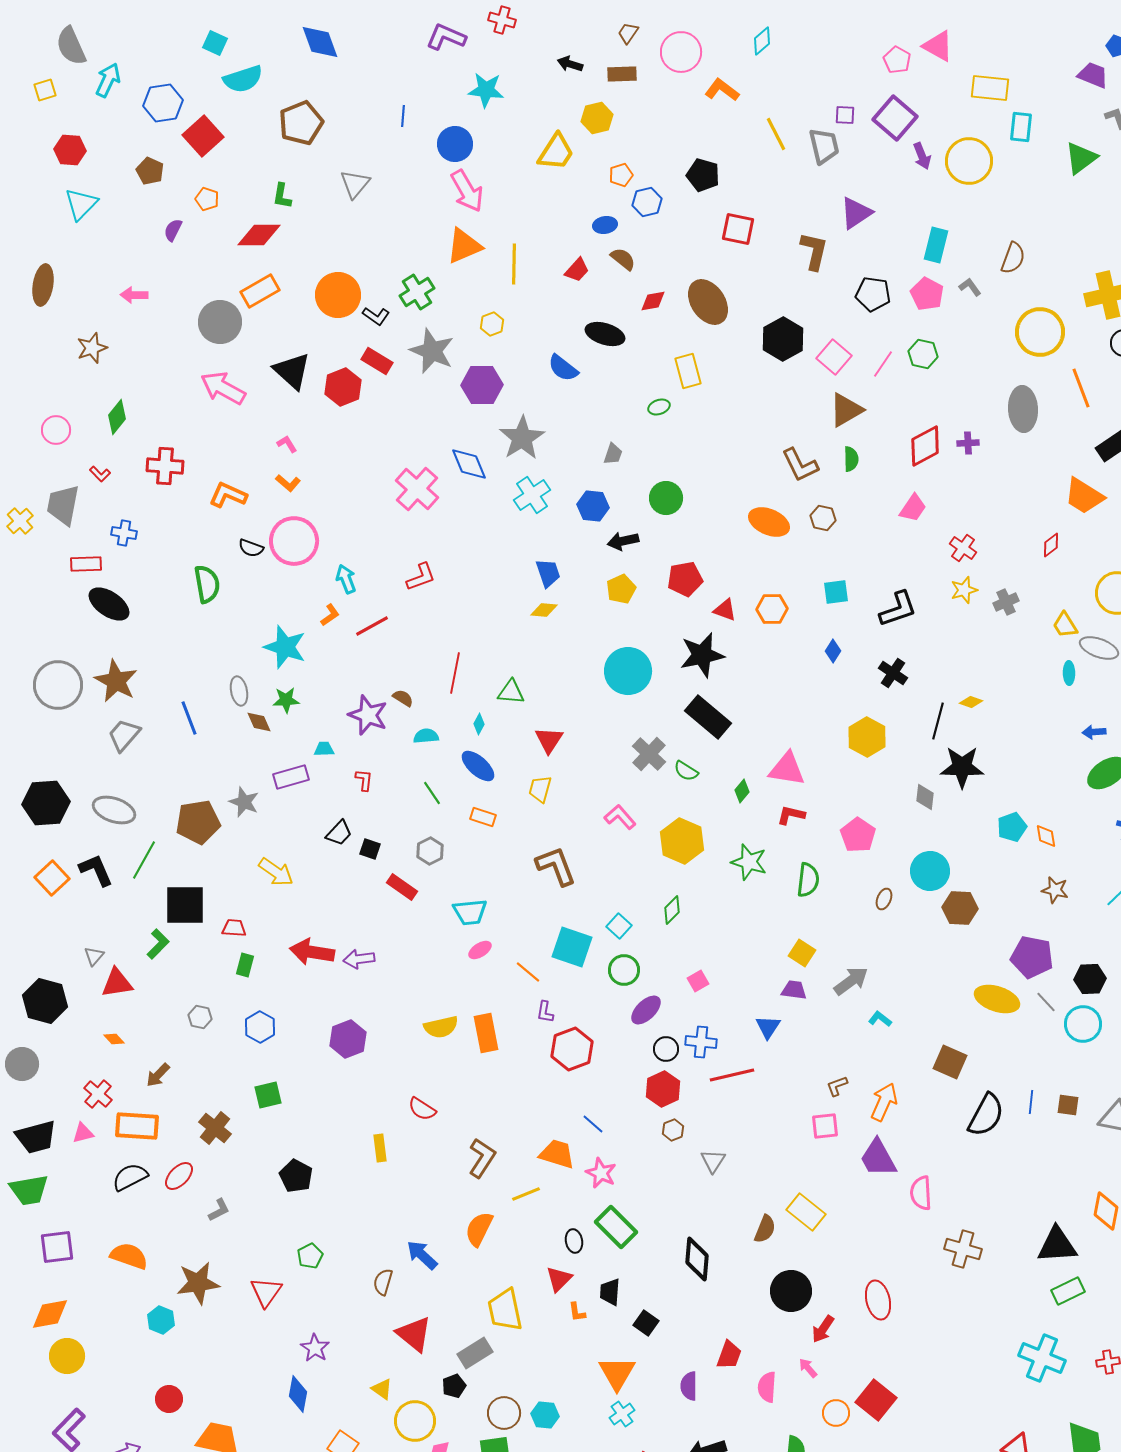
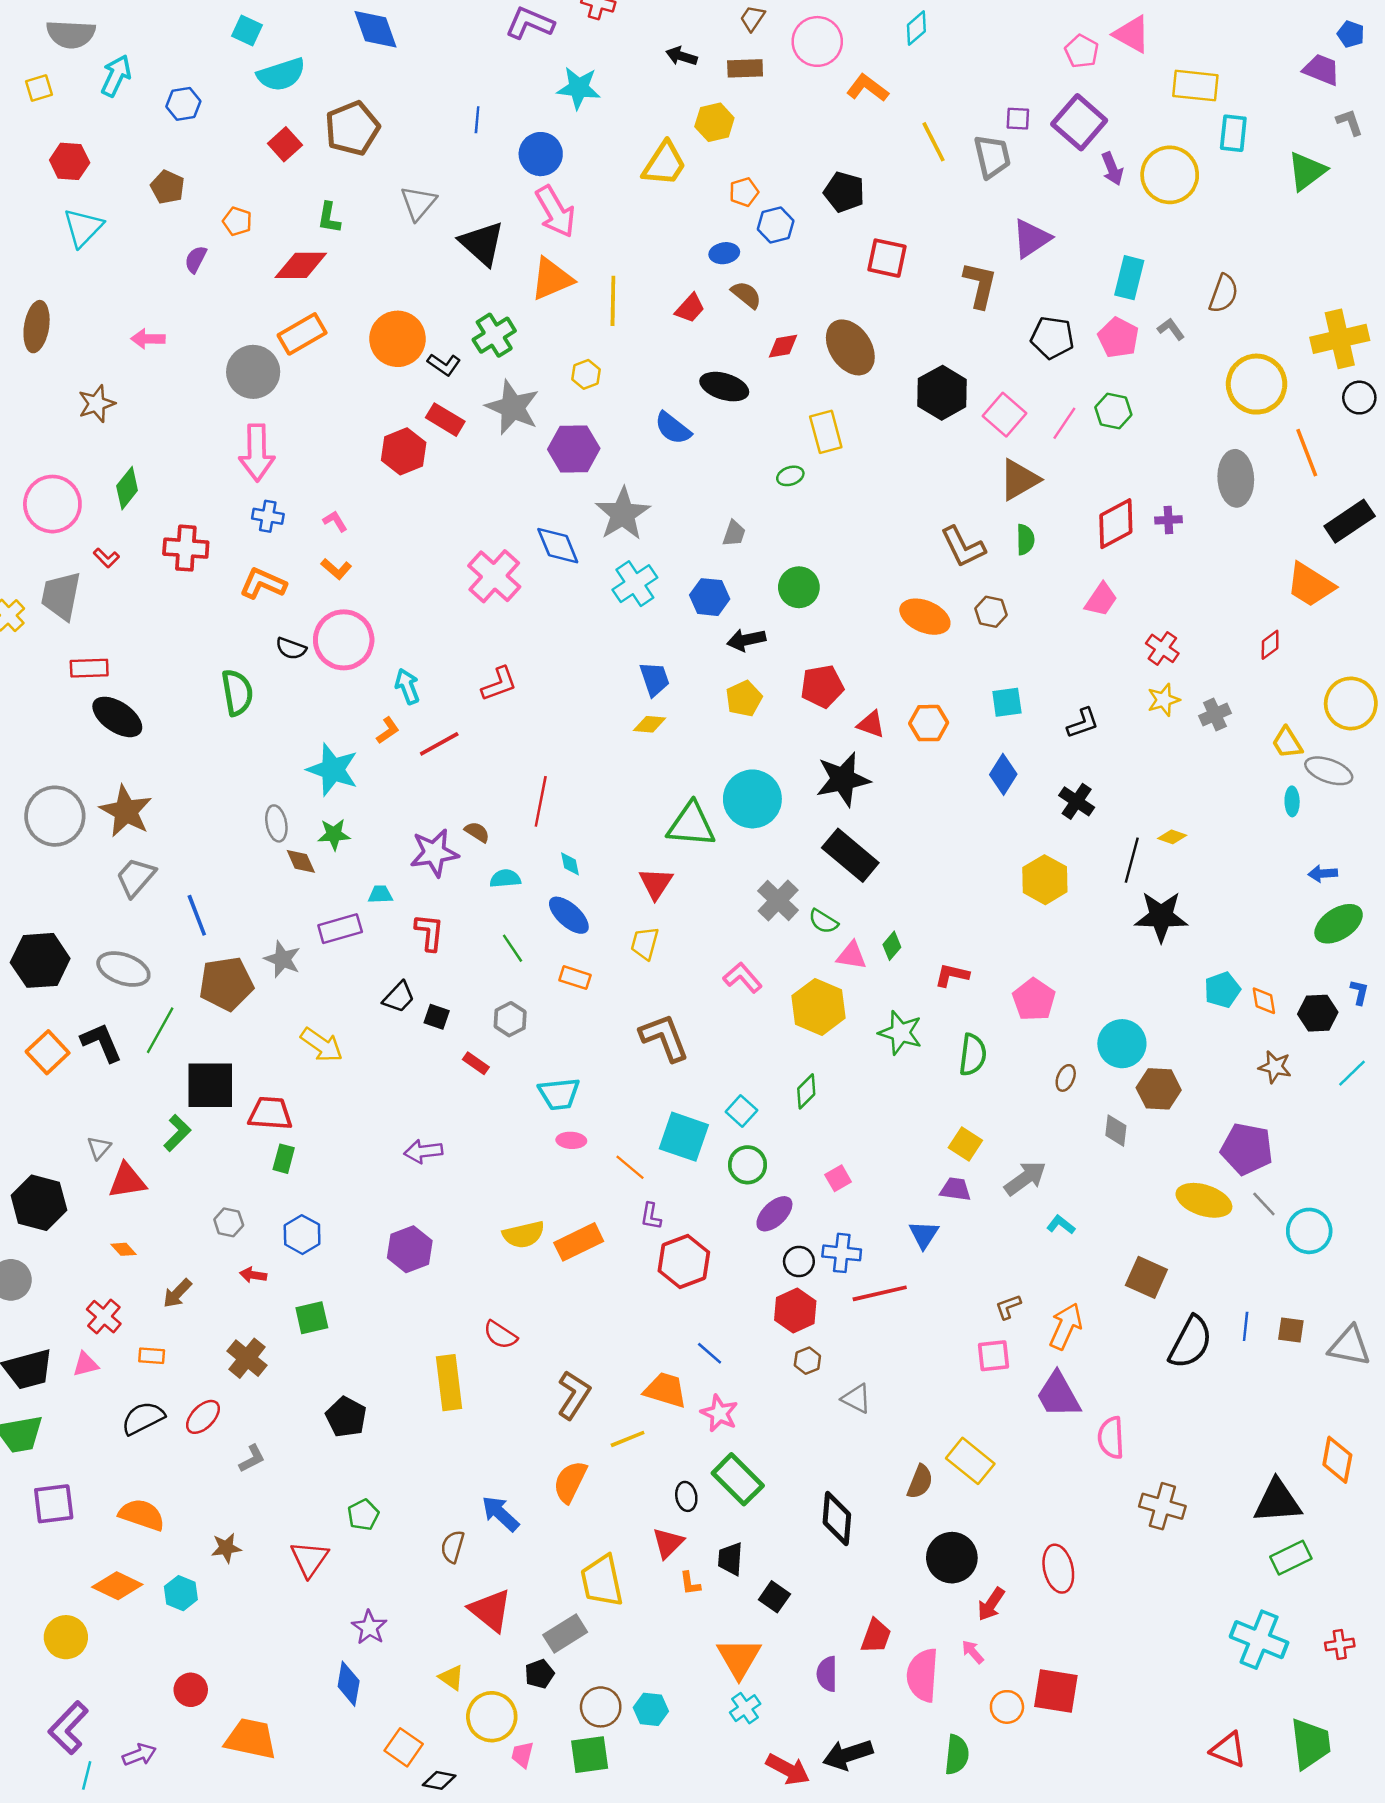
gray semicircle: (71, 46) -> (71, 34), turned -63
blue hexagon: (163, 103) -> (183, 104), size x0.7
red square: (203, 136) -> (285, 144), moved, size x0.7
black triangle: (292, 371) -> (482, 243), moved
pink arrow: (223, 388) -> (257, 453), turned -120
pink circle: (56, 430) -> (52, 504), size x1.6
blue cross: (124, 533) -> (268, 516), moved
black L-shape: (898, 609) -> (1083, 723), size x0.7
blue diamond: (833, 651) -> (1003, 774), size x1.4
green triangle: (511, 692) -> (691, 825), moved, size x1.5
purple star: (368, 715) -> (434, 853), turned -30
blue line: (189, 718) -> (197, 915), moved
cyan diamond: (479, 724) -> (570, 864), turned -40
pink triangle: (787, 769) -> (852, 956), moved, size x0.7
red L-shape: (364, 780) -> (429, 932), size x1.4
gray diamond: (925, 797) -> (1116, 1131), moved
red rectangle: (402, 887) -> (476, 1063), size x0.7
red trapezoid: (234, 928) -> (270, 1113), size x1.5
pink ellipse: (480, 950) -> (571, 1140), turned 35
red arrow: (312, 952) -> (253, 1275), moved, size x0.5
black hexagon: (1090, 979) -> (1318, 1013), moved
orange rectangle: (486, 1033) -> (579, 1242), turned 75
orange rectangle: (137, 1126) -> (152, 1356), size x0.5
yellow rectangle: (380, 1148) -> (449, 1383), size x1.6
gray triangle: (713, 1161) -> (856, 1399), turned -36
brown star: (198, 1283) -> (226, 1548), size x0.6
orange diamond: (50, 1314) -> (117, 1586), moved, turned 36
pink semicircle: (767, 1387) -> (922, 1675), size x1.4
red square: (876, 1400) -> (1056, 1691), turned -30

